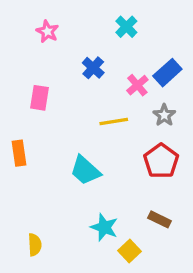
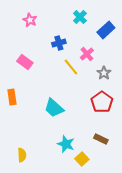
blue cross: (93, 68) -> (59, 43), turned 32
blue rectangle: (167, 73) -> (106, 30), moved
pink rectangle: (39, 98) -> (25, 62), turned -63
yellow line: (114, 121) -> (71, 67), moved, turned 60

